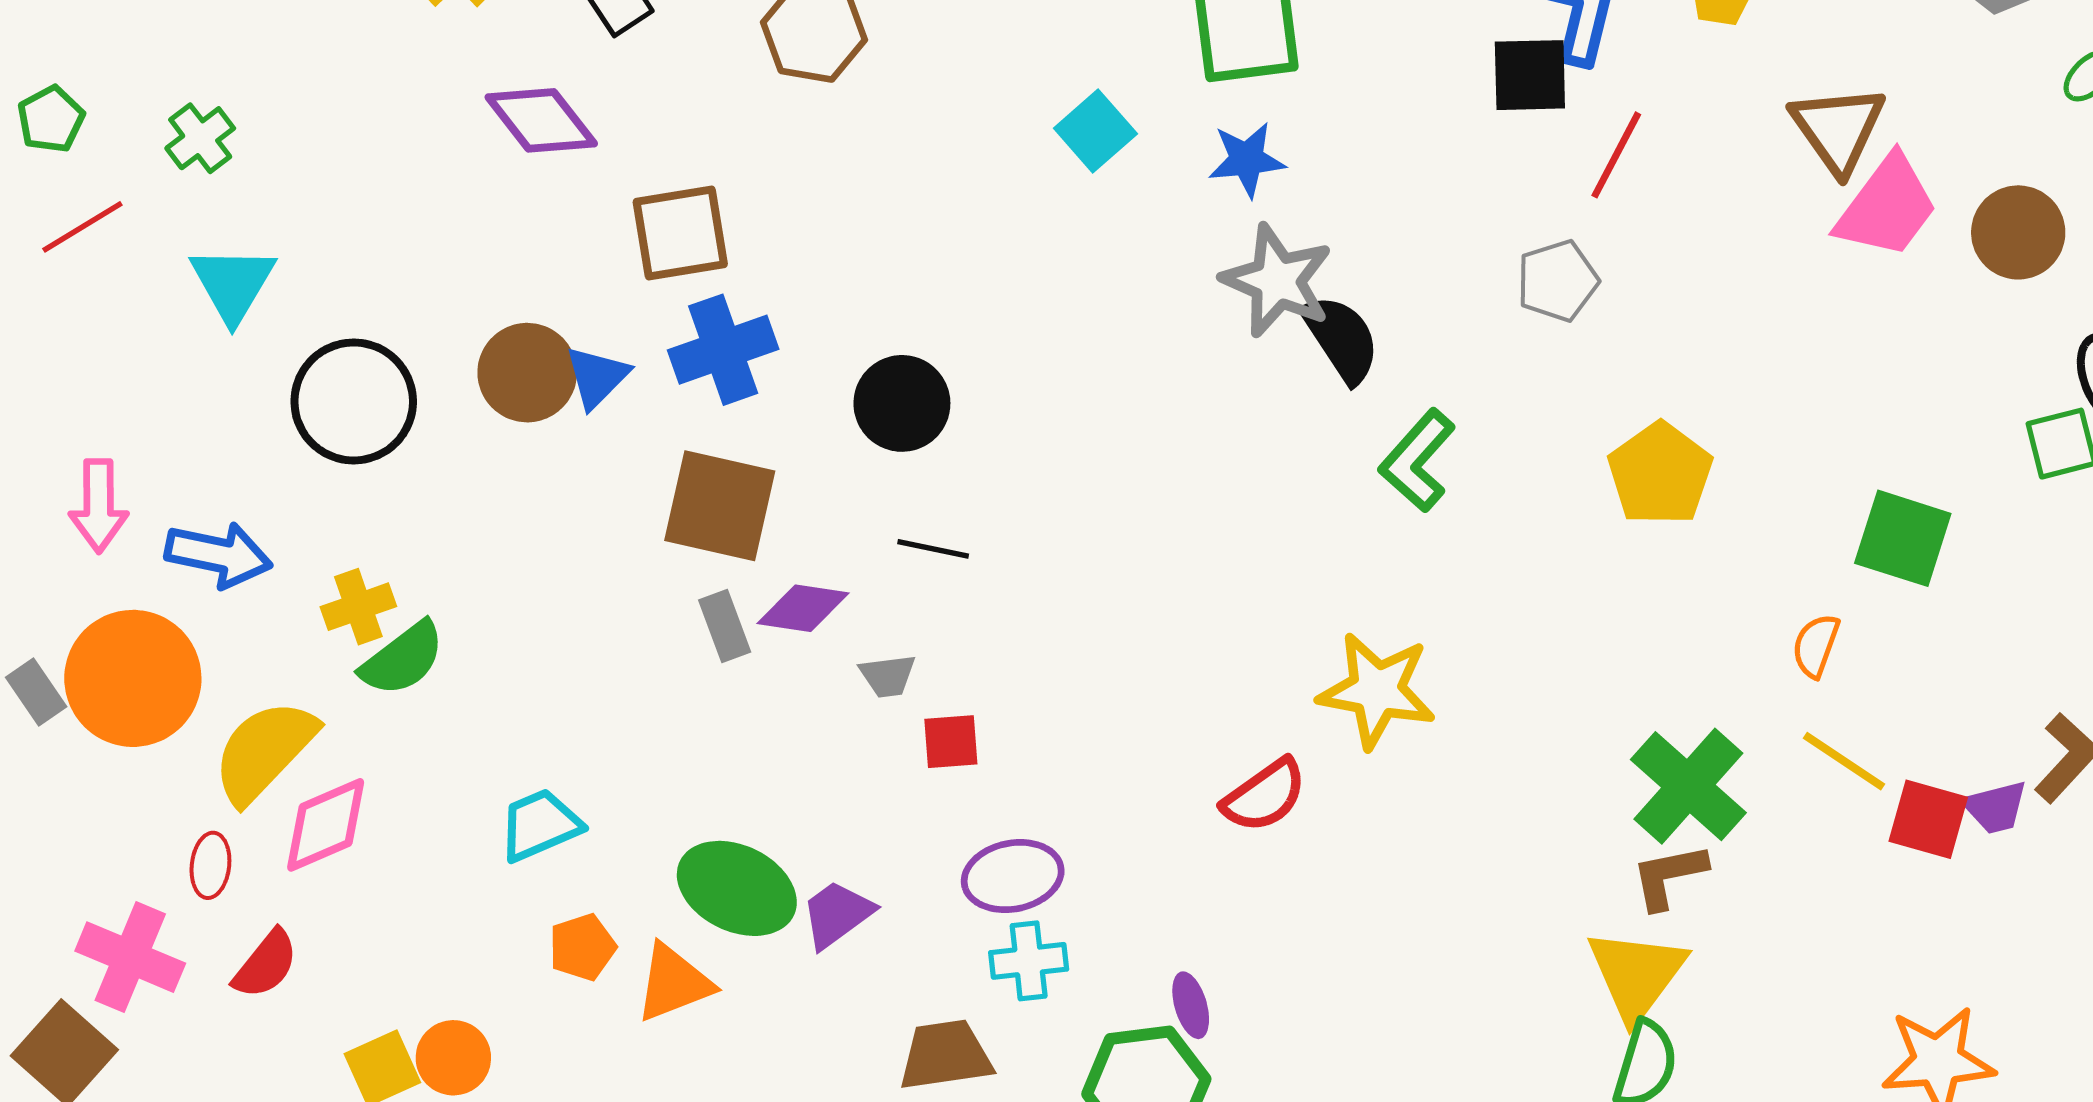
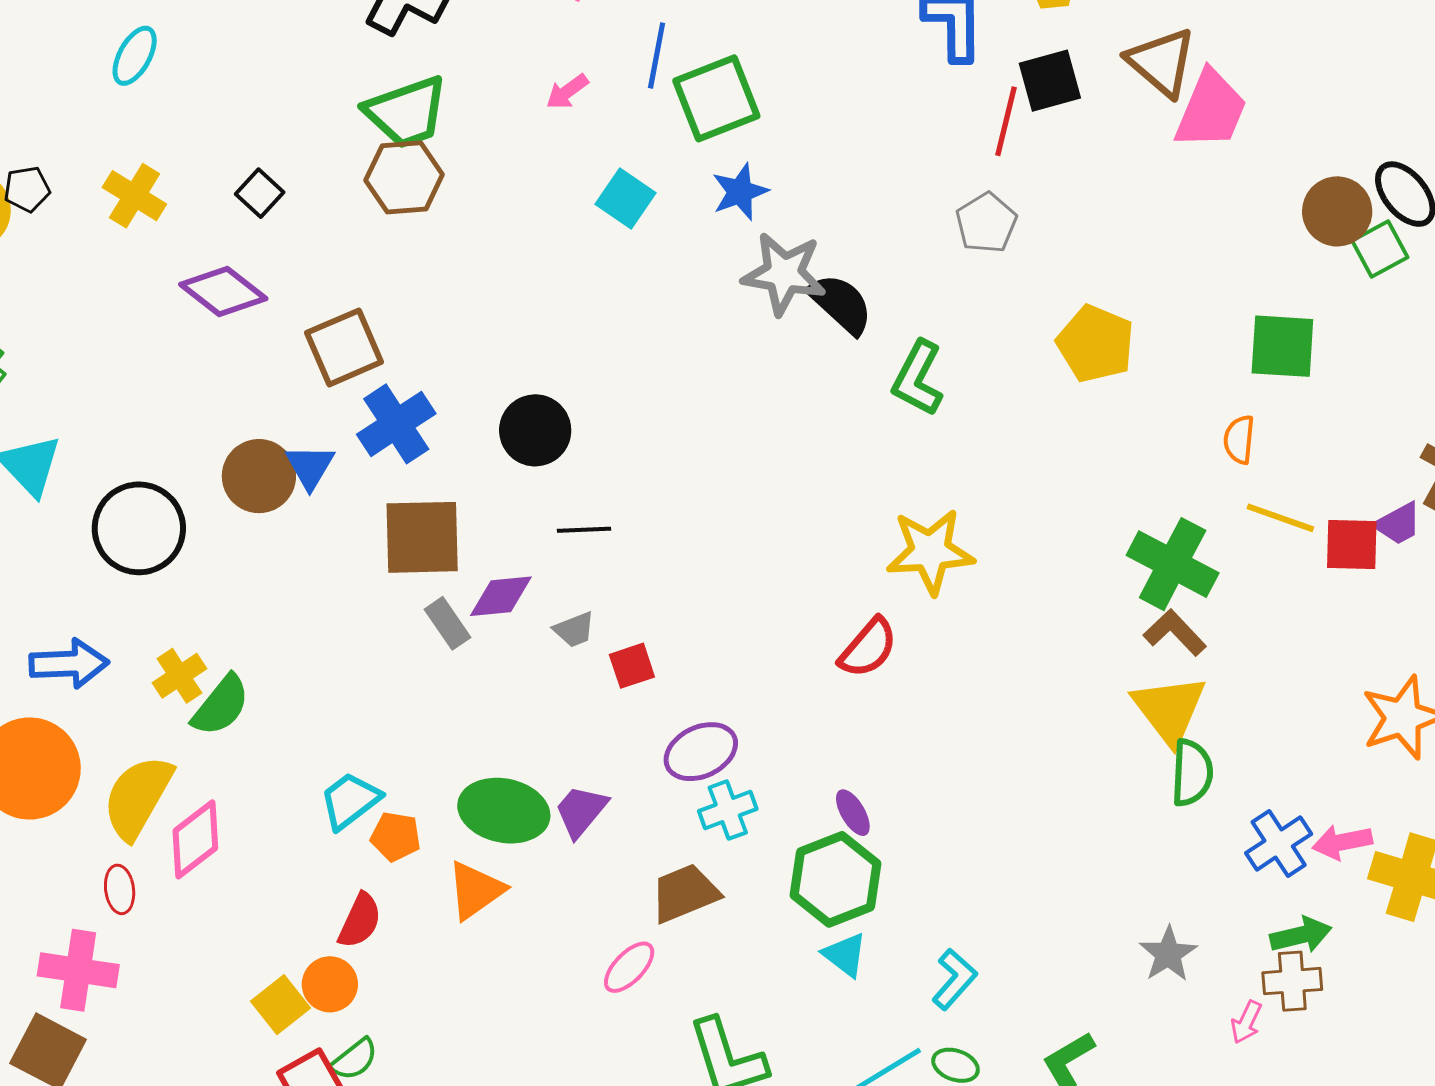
black square: (1530, 75) -> (1050, 81), moved
brown circle: (2018, 232) -> (1337, 211), moved
brown L-shape: (1669, 876) -> (1175, 633), turned 72
orange pentagon: (582, 947) -> (396, 837), moved, turned -30
red semicircle: (266, 964) -> (360, 921), moved

